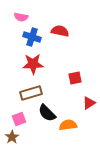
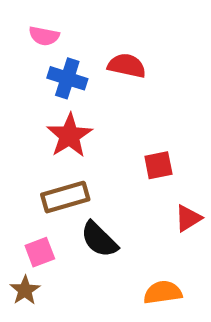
red star: (33, 64) -> (69, 136), turned -30
orange semicircle: (68, 125) -> (163, 292), moved

